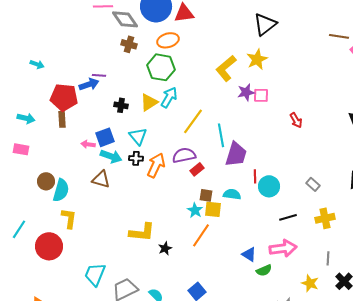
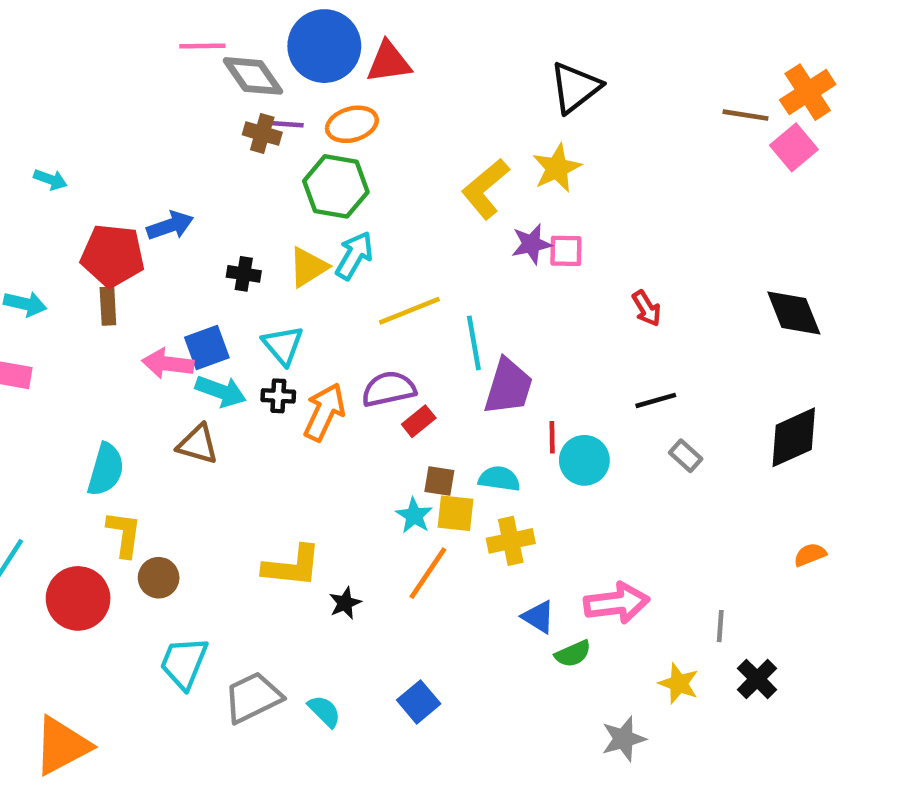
purple line: (99, 75) -> (287, 124), moved
yellow line: (193, 121) -> (409, 311), turned 32
pink arrow: (88, 144) -> (168, 364), size x1.5
brown circle: (46, 181) -> (159, 578), moved
black line: (288, 217) -> (656, 400), moved
yellow cross: (325, 218) -> (511, 541), moved

